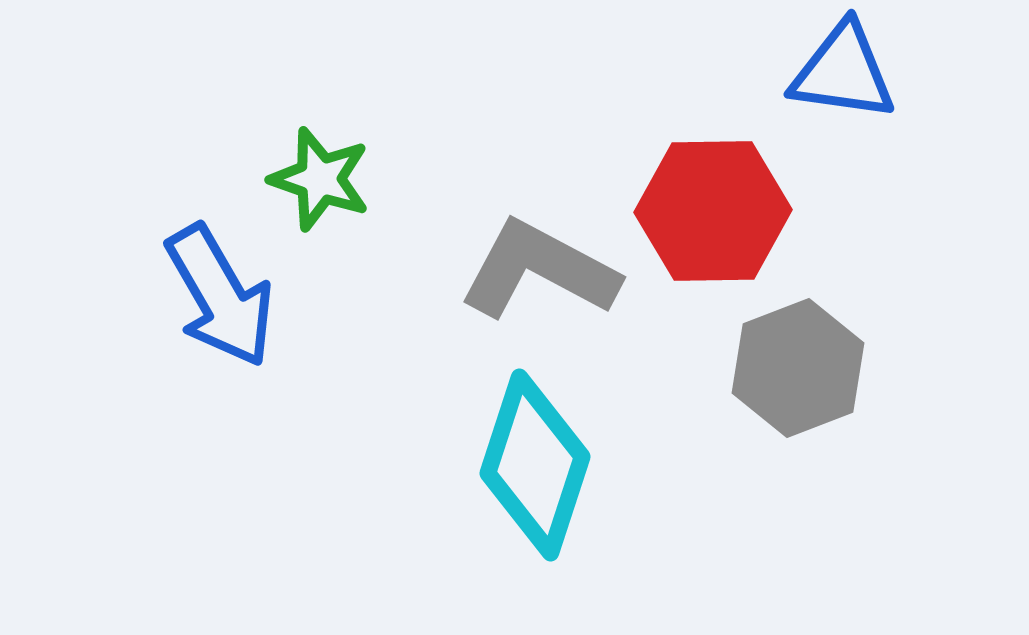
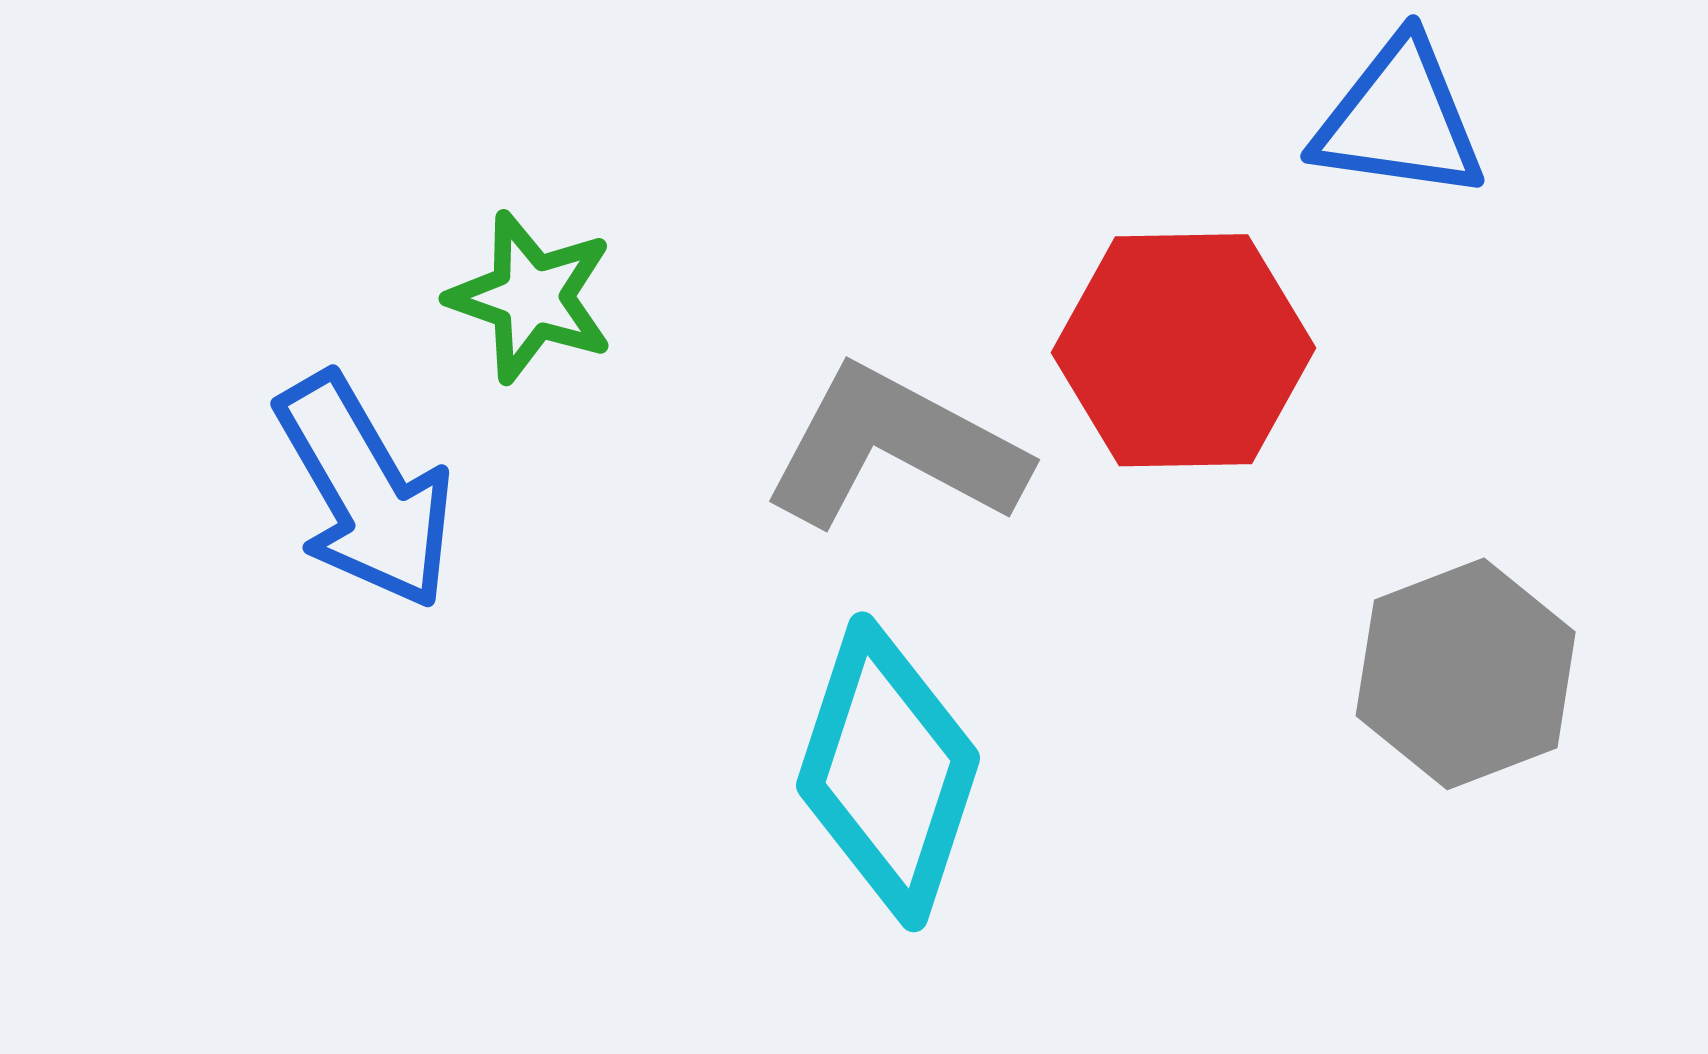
gray hexagon: (798, 368) -> (1466, 674), moved

